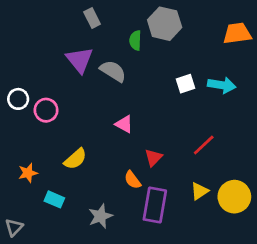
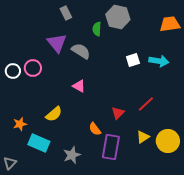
pink circle: (46, 110) -> (33, 68), moved
pink triangle: (124, 124) -> (79, 86), moved
red triangle: (153, 158) -> (118, 113), moved
cyan rectangle: (54, 199) -> (39, 143), size x1.5

